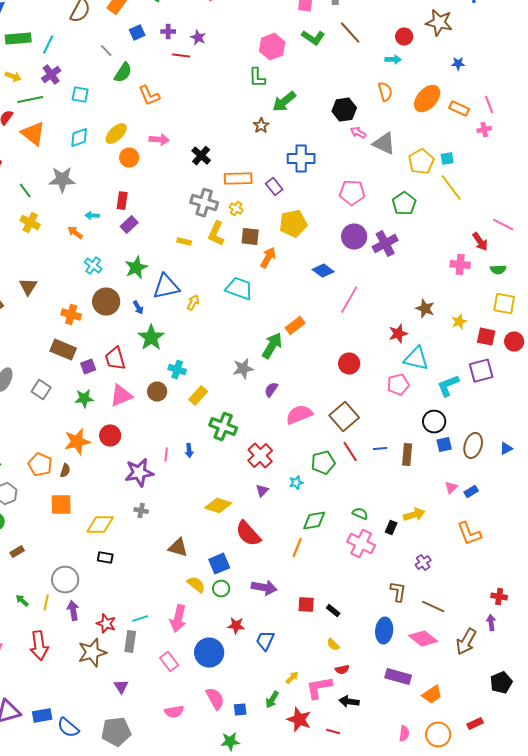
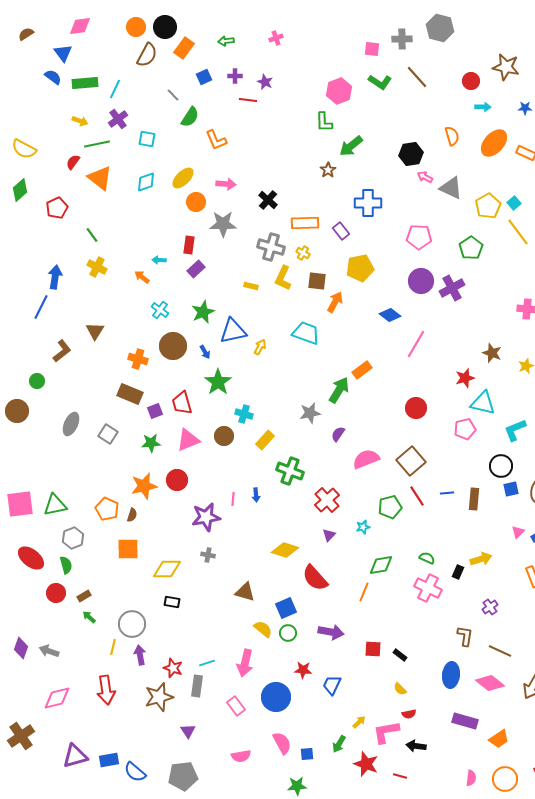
cyan arrow: (393, 60) -> (483, 107), moved
cyan square: (447, 159) -> (514, 203), turned -32
gray star: (62, 180) -> (223, 224), moved
green arrow: (22, 601) -> (89, 617), moved

